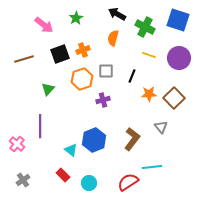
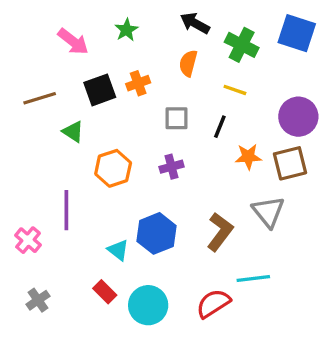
yellow line: (149, 55) -> (235, 90), moved
purple circle: (179, 58) -> (298, 117), moved
orange hexagon: (82, 79) -> (113, 168), moved
green triangle: (48, 89) -> (73, 132), moved, turned -40
brown square: (174, 98) -> (290, 163), turned 30
gray triangle: (161, 127) -> (268, 212), size x1.5
cyan circle: (89, 183) -> (148, 305), size x1.5

